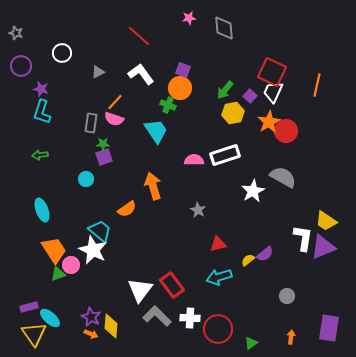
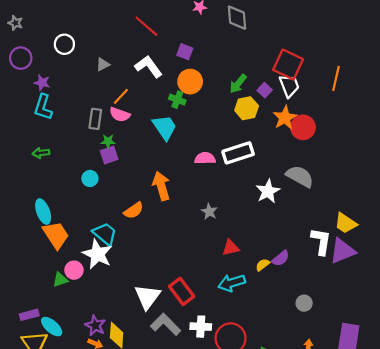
purple square: (183, 70) -> (185, 52), moved
white trapezoid: (273, 92) -> (289, 86), turned 135
orange trapezoid: (54, 250) -> (56, 235), moved

